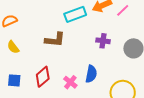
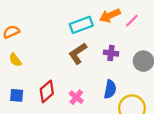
brown L-shape: (55, 40) -> (78, 53), moved, turned 140
blue semicircle: (91, 74) -> (110, 89), moved

